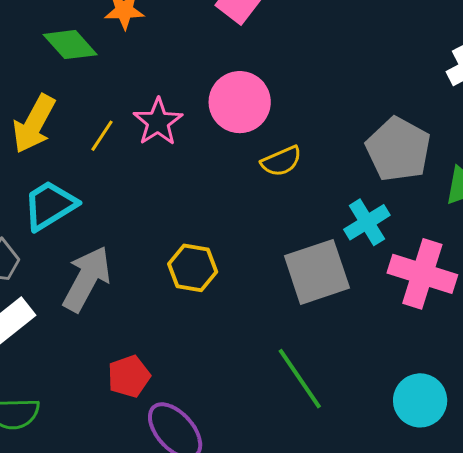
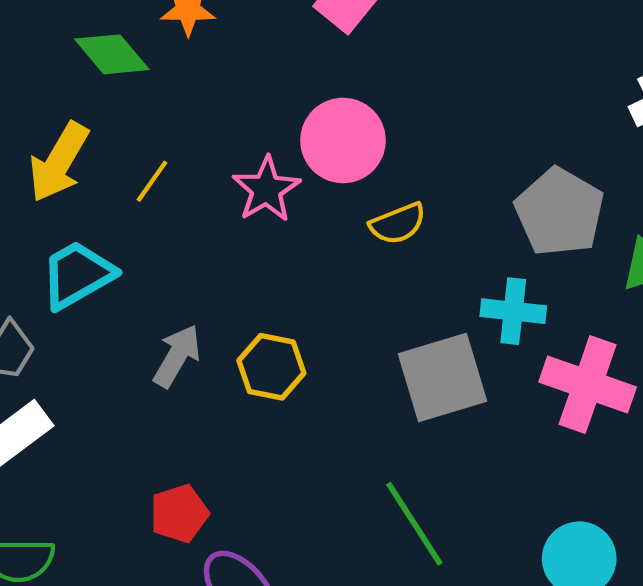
pink star: (158, 122) -> (266, 189), moved
cyan cross: (367, 222) -> (513, 311), turned 36
gray arrow: (87, 279) -> (177, 356), moved, size x0.7

